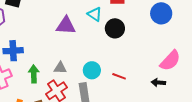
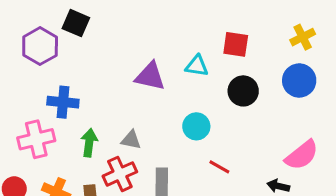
cyan triangle: (95, 14) -> (197, 66), turned -35
black circle: (115, 28) -> (243, 91), moved
cyan circle: (92, 70) -> (196, 126), moved

